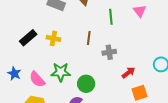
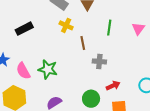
yellow cross: (53, 38) -> (66, 25), moved
brown line: (89, 38) -> (83, 43), turned -32
green circle: (86, 84) -> (91, 99), moved

